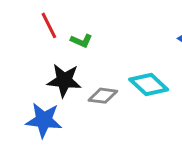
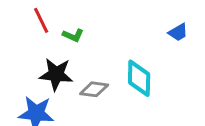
cyan diamond: (149, 85) -> (139, 78), turned 48

